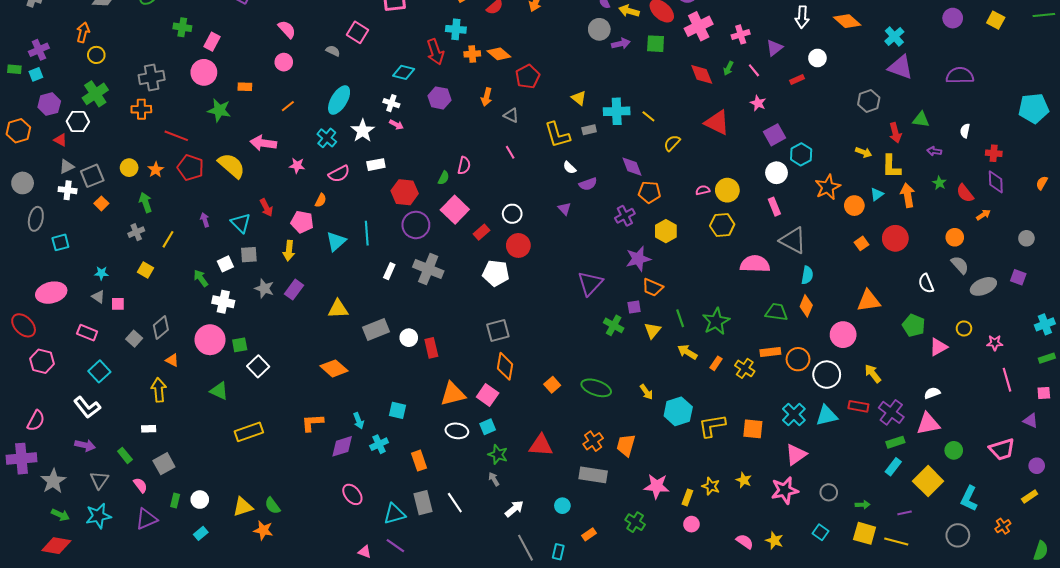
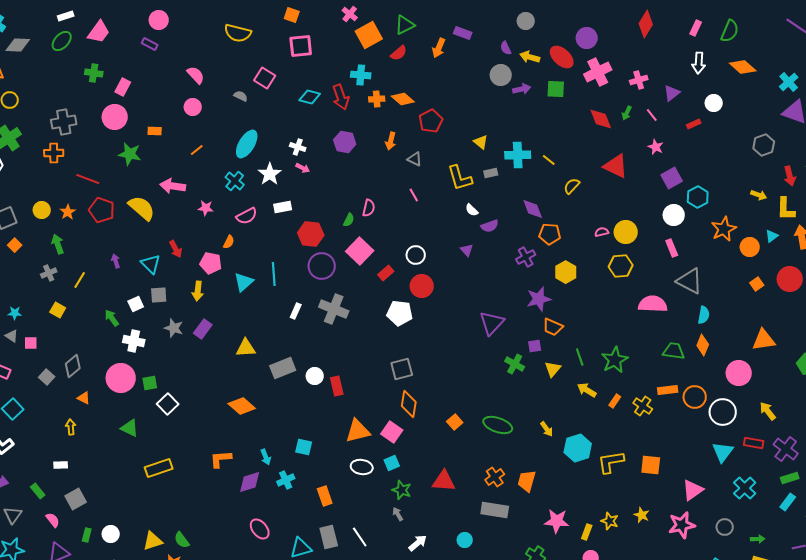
cyan diamond: (404, 72) -> (310, 97), moved
yellow arrow: (159, 390) -> (71, 427), size x0.7
cyan cross: (794, 414) -> (745, 488), moved
cyan triangle: (827, 416) -> (723, 452), turned -40

